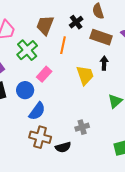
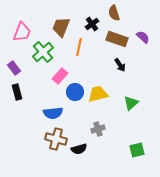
black arrow: (104, 63) -> (120, 65), turned 144
yellow trapezoid: (85, 75) -> (98, 94), moved, turned -85
blue circle: (25, 90) -> (75, 92), moved
blue semicircle: (37, 111) -> (53, 113), turned 48

